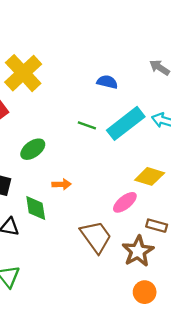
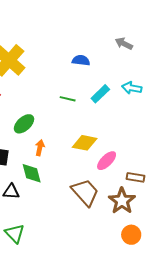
cyan rectangle: (126, 123) -> (100, 94), size x0.6
yellow diamond: (150, 176) -> (85, 143), moved
orange arrow: (62, 184) -> (40, 148), moved, turned -70

